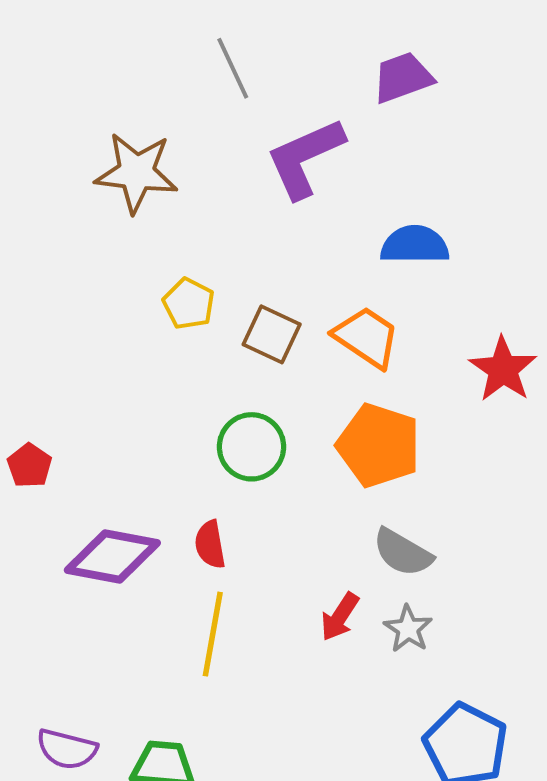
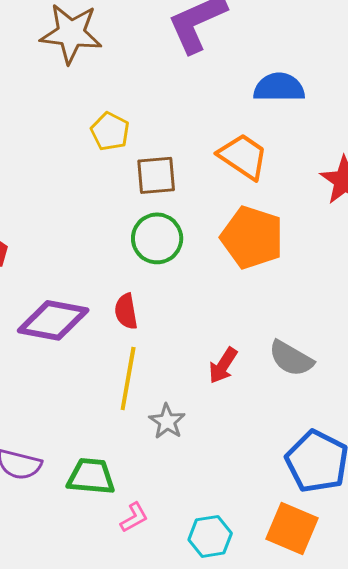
brown square: (272, 334) -> (156, 175), moved, turned -30
gray semicircle: (403, 553) -> (291, 358), moved
gray star: (408, 629) -> (167, 421), moved

